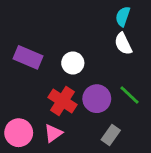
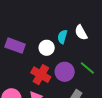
cyan semicircle: (123, 17) -> (62, 37), moved

